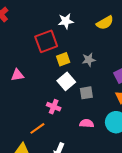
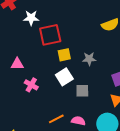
white star: (66, 21) -> (31, 18), moved
pink cross: (54, 107) -> (31, 85), moved
orange line: (37, 128) -> (56, 119), moved

